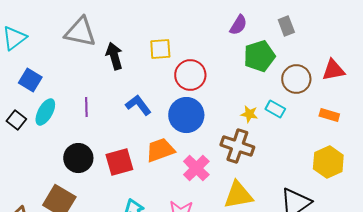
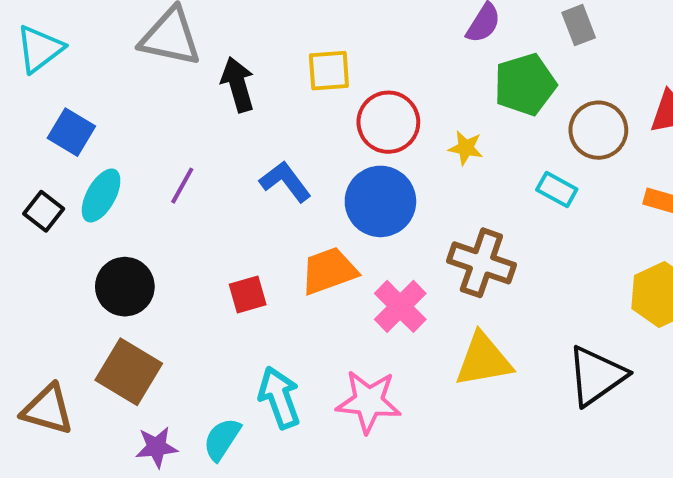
purple line: (86, 107) -> (182, 186), turned 30
yellow star: (249, 114) -> (466, 148), moved
black circle: (78, 158) -> (125, 287), moved
red square: (119, 162) -> (248, 295), size x0.7

